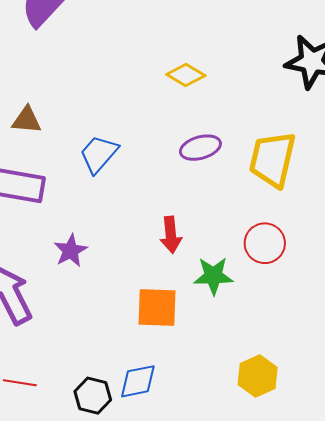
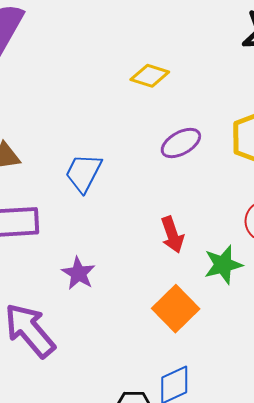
orange square: (157, 307) -> (176, 309), turned -33

